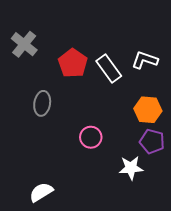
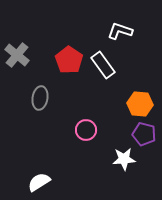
gray cross: (24, 44) -> (17, 55), moved
white L-shape: (145, 60) -> (120, 31), moved

